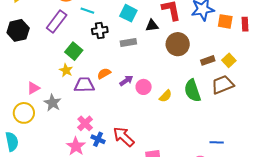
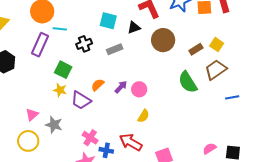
cyan line: (87, 11) -> (60, 29), moved
purple trapezoid: (84, 85) -> (81, 100), turned -135
yellow semicircle: (166, 96) -> (143, 116), moved
blue line: (217, 142) -> (232, 97), moved

